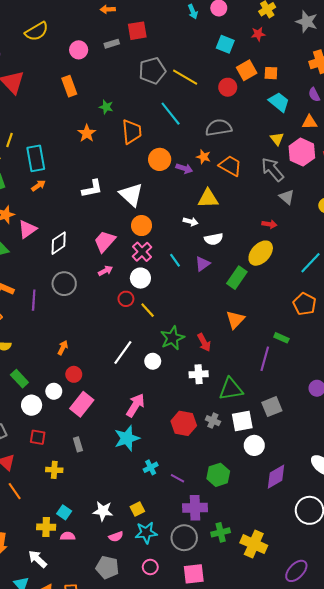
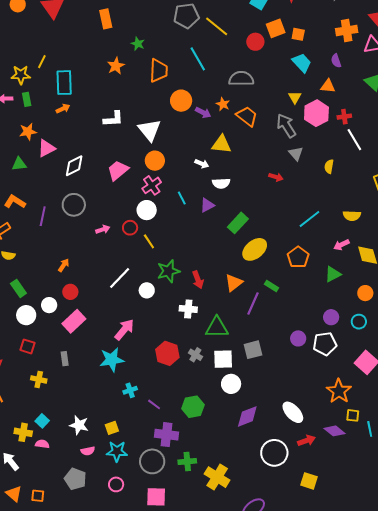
yellow ellipse: (261, 253) -> (255, 249), moved
pink arrow: (105, 271) -> (103, 229), moved
orange triangle: (235, 320) -> (234, 283), moved

